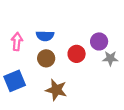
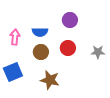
purple circle: (99, 41) -> (70, 20), moved

